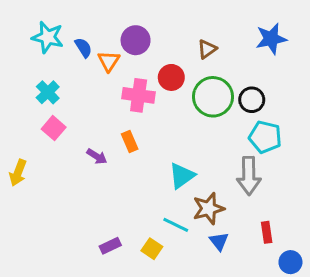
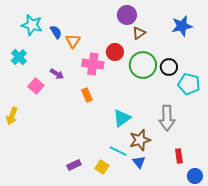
purple circle: (136, 40) -> (127, 15), moved
cyan cross: (48, 92) -> (19, 57), moved
cyan pentagon: (265, 137) -> (189, 84), moved
purple arrow: (97, 156) -> (57, 74), moved
blue triangle: (219, 241) -> (139, 162), moved

